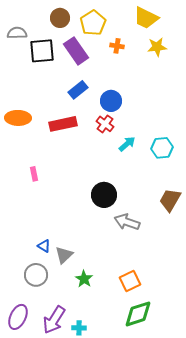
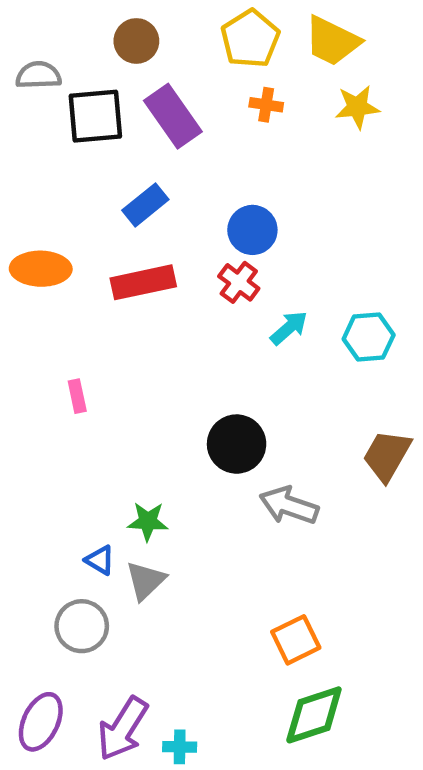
yellow pentagon: (93, 23) -> (250, 39), moved
blue rectangle: (78, 90) -> (145, 205), moved
green star: (84, 279) -> (148, 521), moved, turned -30

